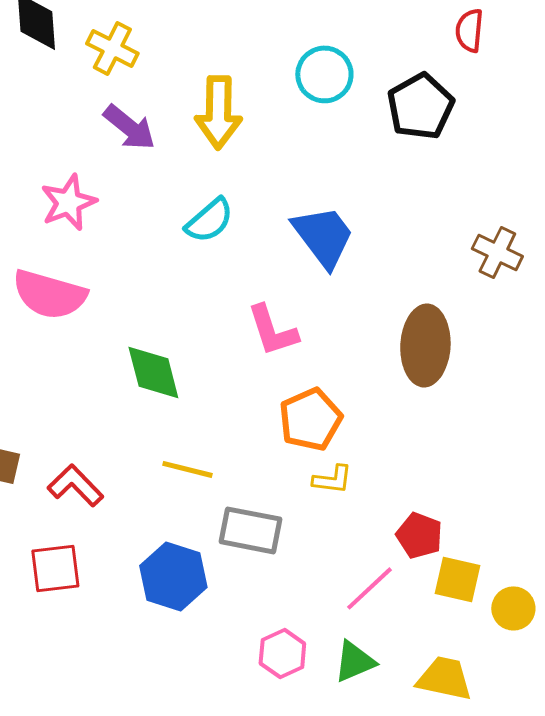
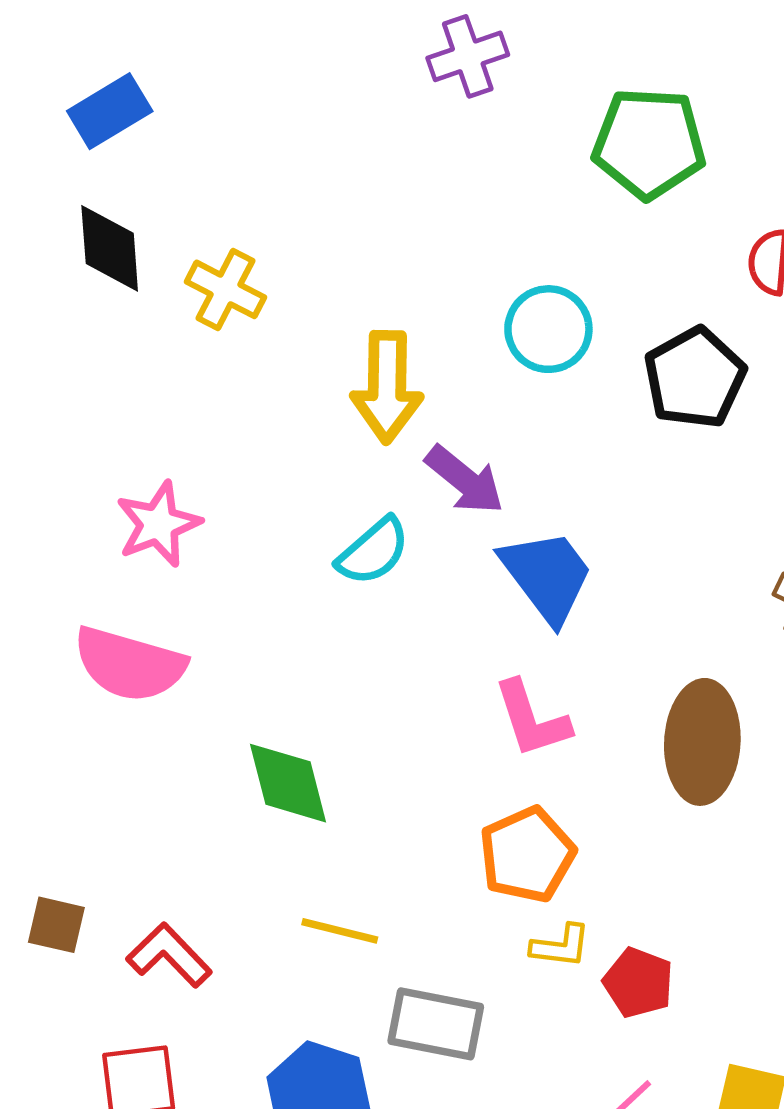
purple arrow: (129, 127) -> (465, 480), moved
pink L-shape: (272, 330) -> (532, 719), moved
red pentagon: (419, 535) -> (638, 983), moved

